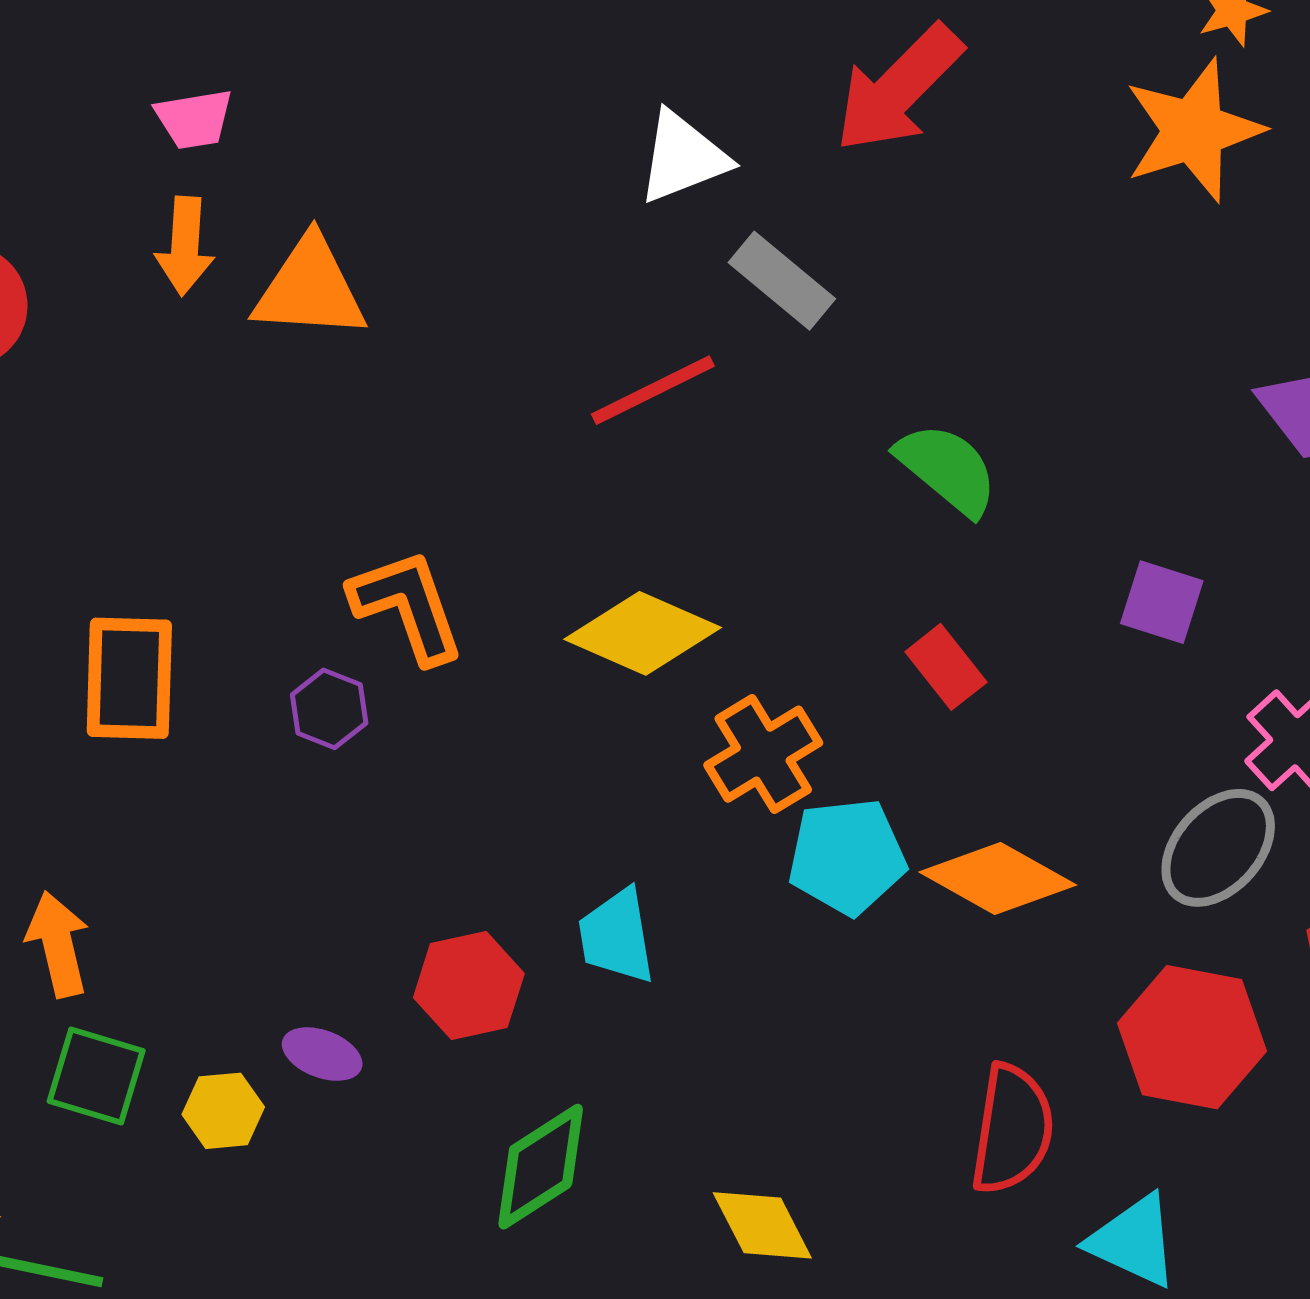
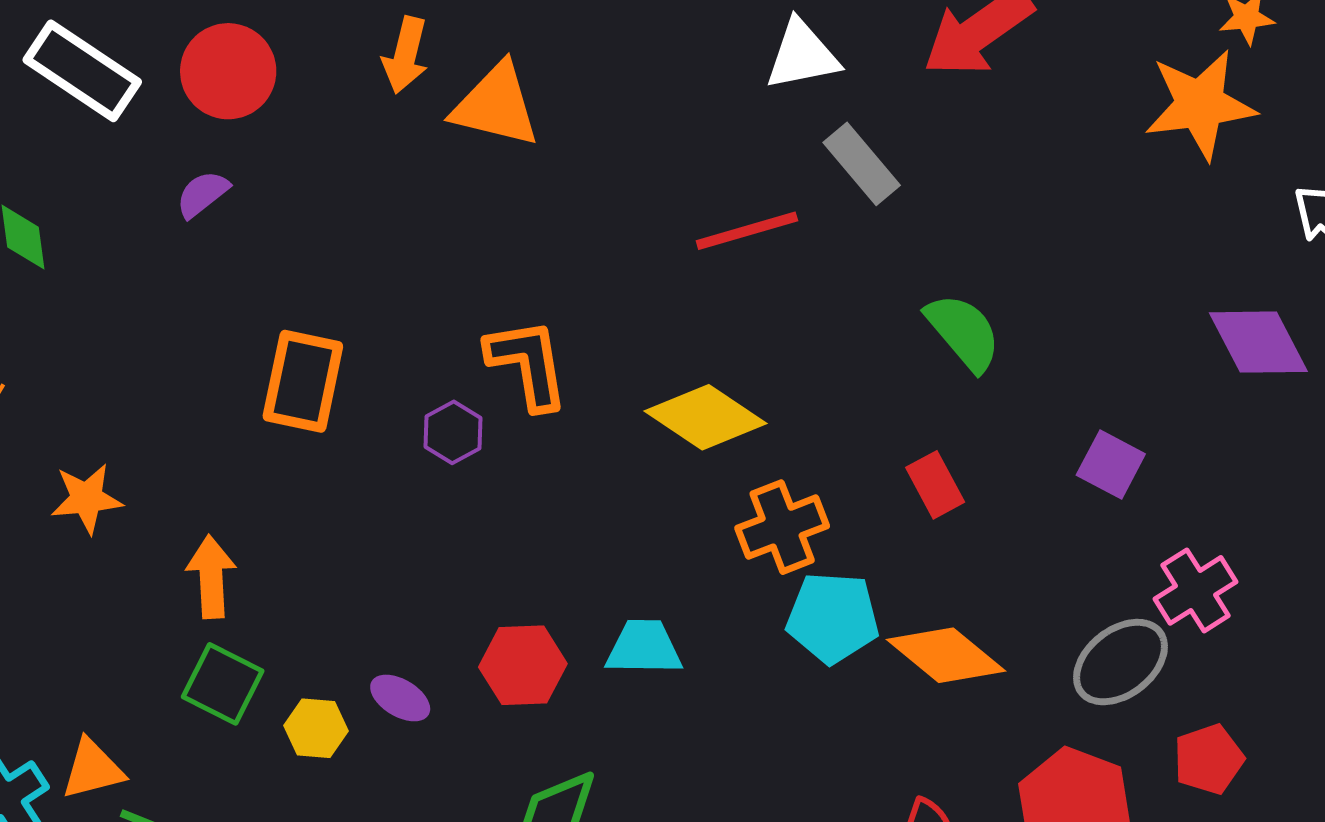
cyan trapezoid: (617, 936) -> (644, 647), turned 90

